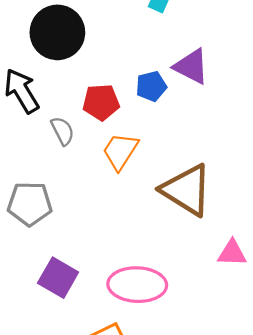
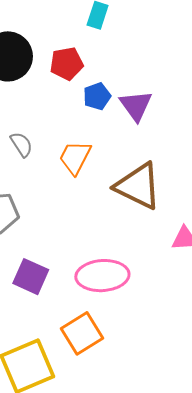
purple triangle: (191, 66) -> (136, 105), moved, turned 33
red pentagon: (101, 102) -> (67, 64), moved

